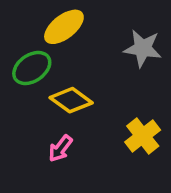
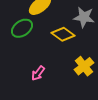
yellow diamond: (71, 100) -> (63, 34), moved

